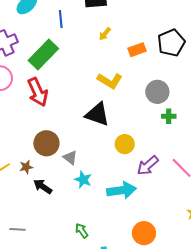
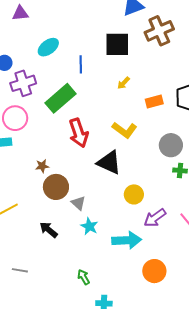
red arrow: (38, 92) -> (79, 133), moved
brown star: (26, 167) -> (42, 166), moved
orange circle: (144, 233) -> (154, 271), moved

